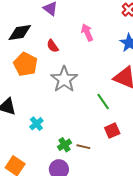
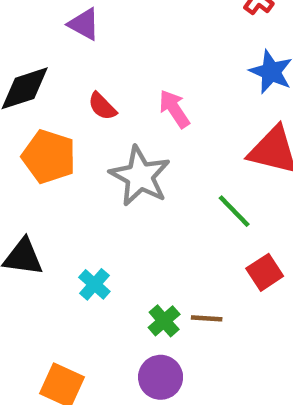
pink arrow: (87, 32) -> (174, 109), moved

